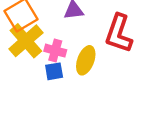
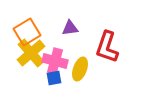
pink cross: (55, 51) -> (55, 61), size x1.4

